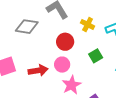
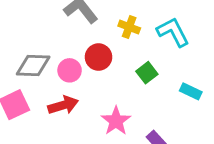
gray diamond: (27, 27) -> (33, 65), moved
pink circle: (62, 65) -> (70, 70), moved

